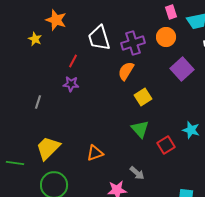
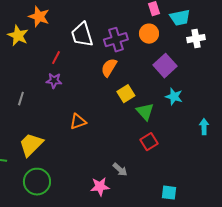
yellow star: (35, 39) -> (18, 36), size x1.5
green triangle: (140, 129) -> (145, 112), moved
cyan star: (191, 130) -> (174, 97), moved
orange triangle: (95, 153) -> (78, 122), moved

